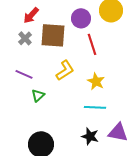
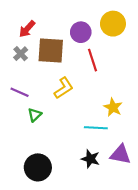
yellow star: (96, 81) -> (113, 107), moved

